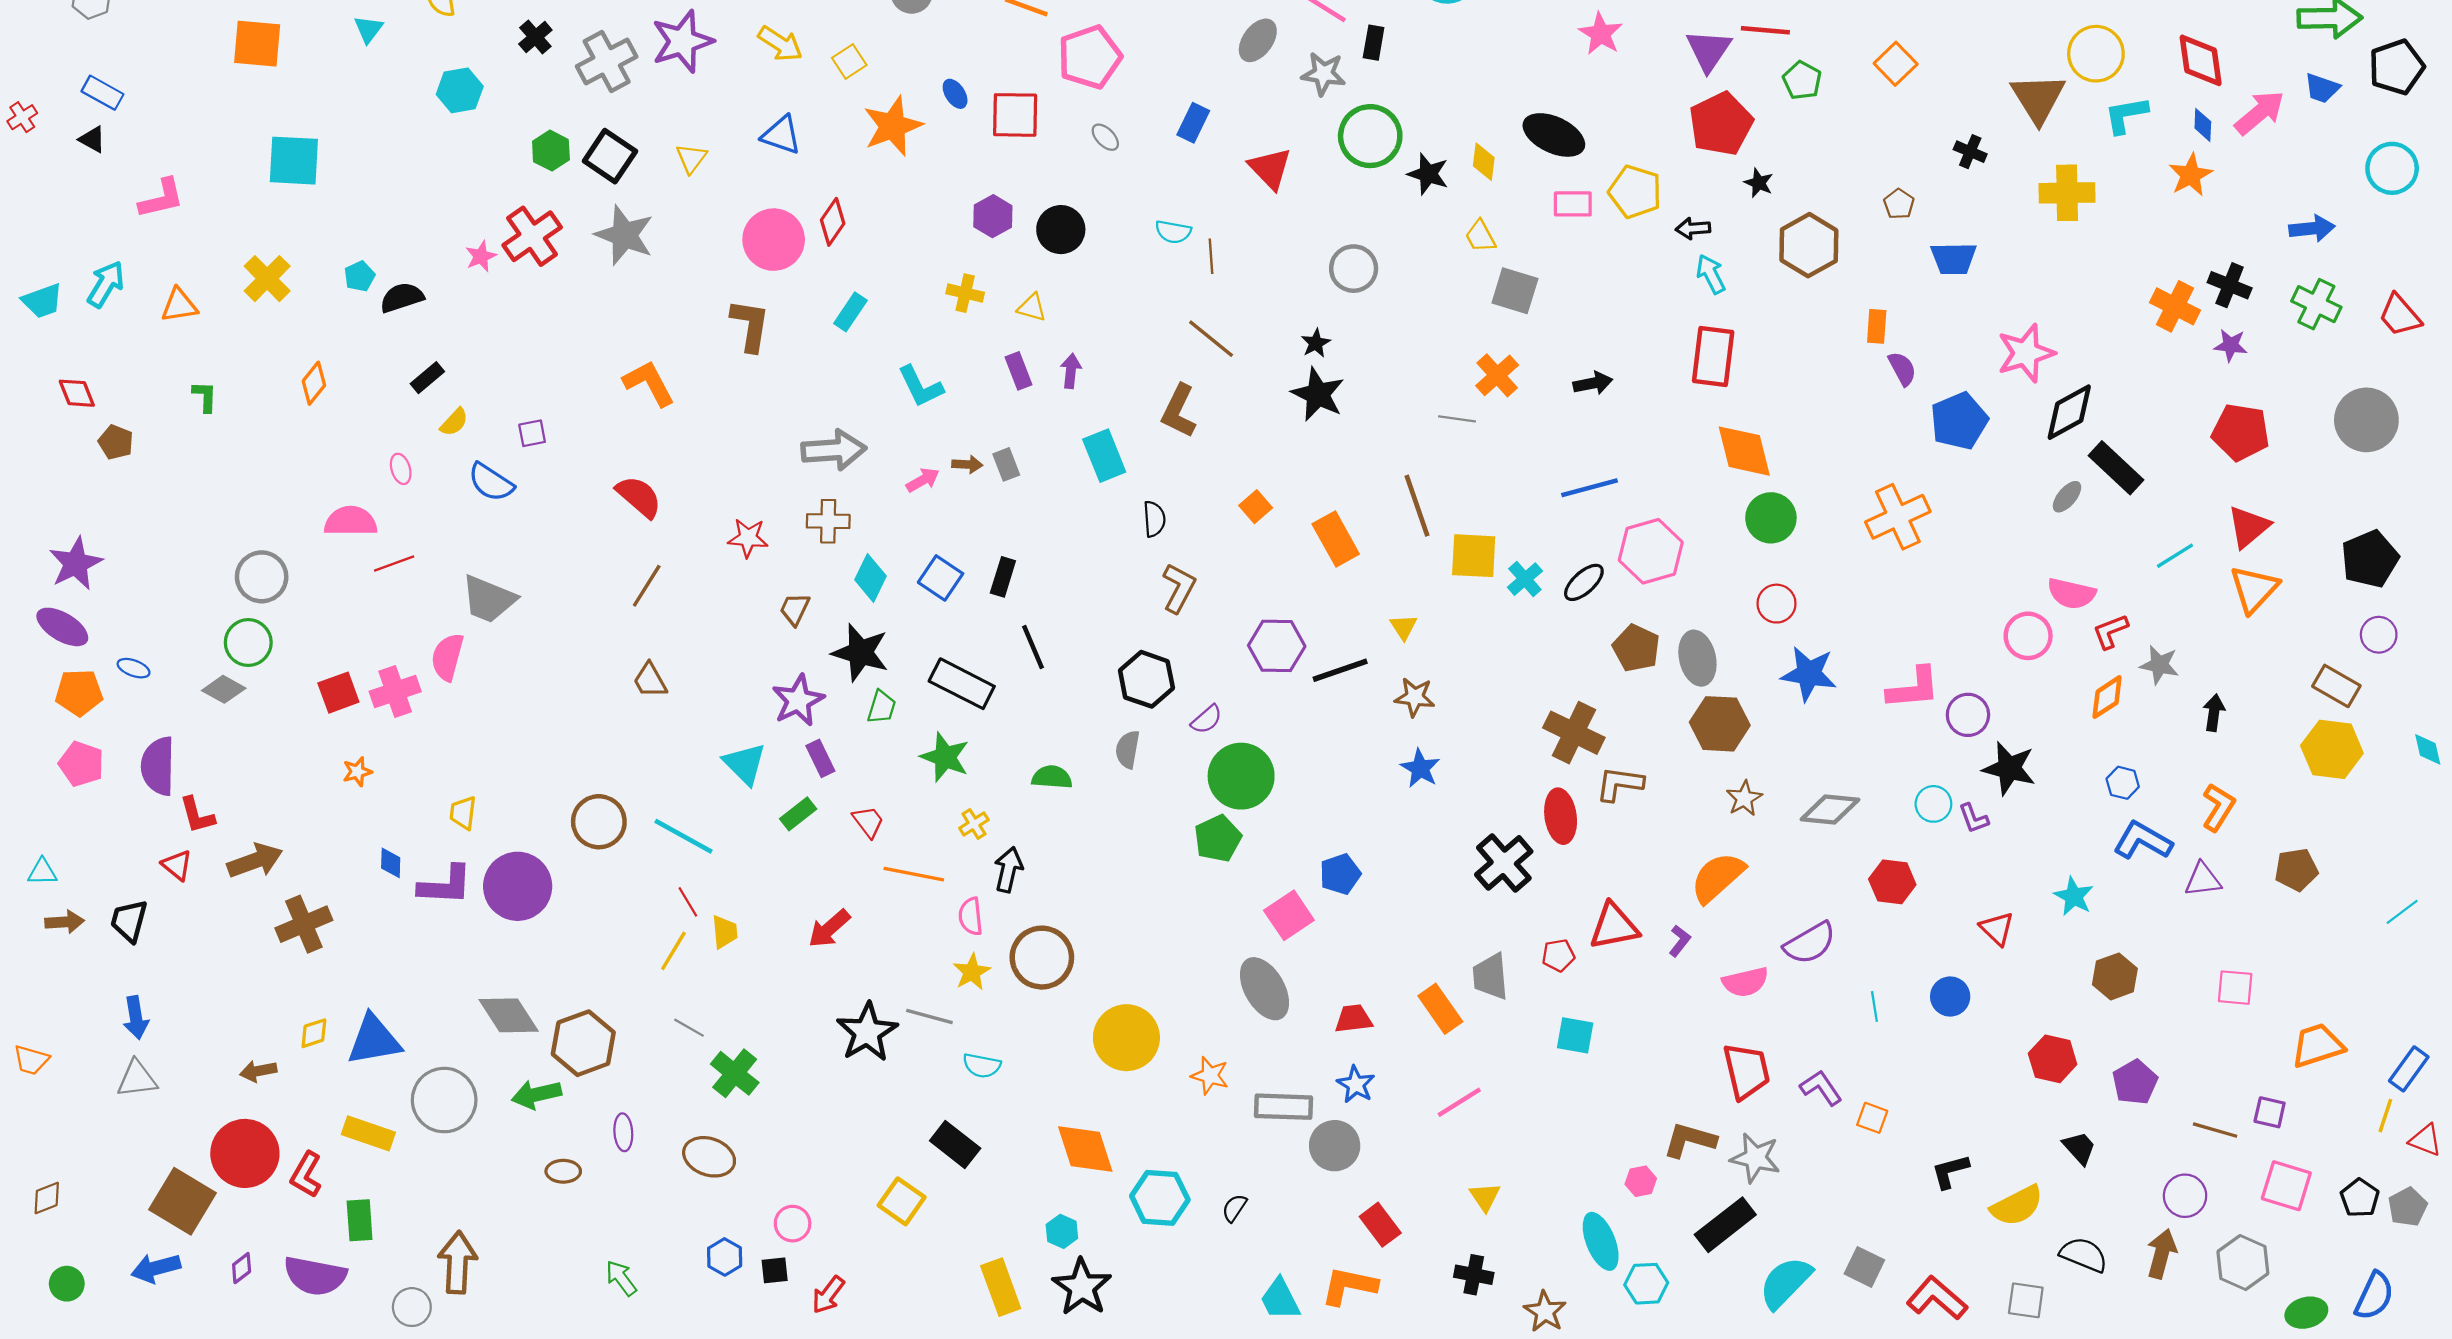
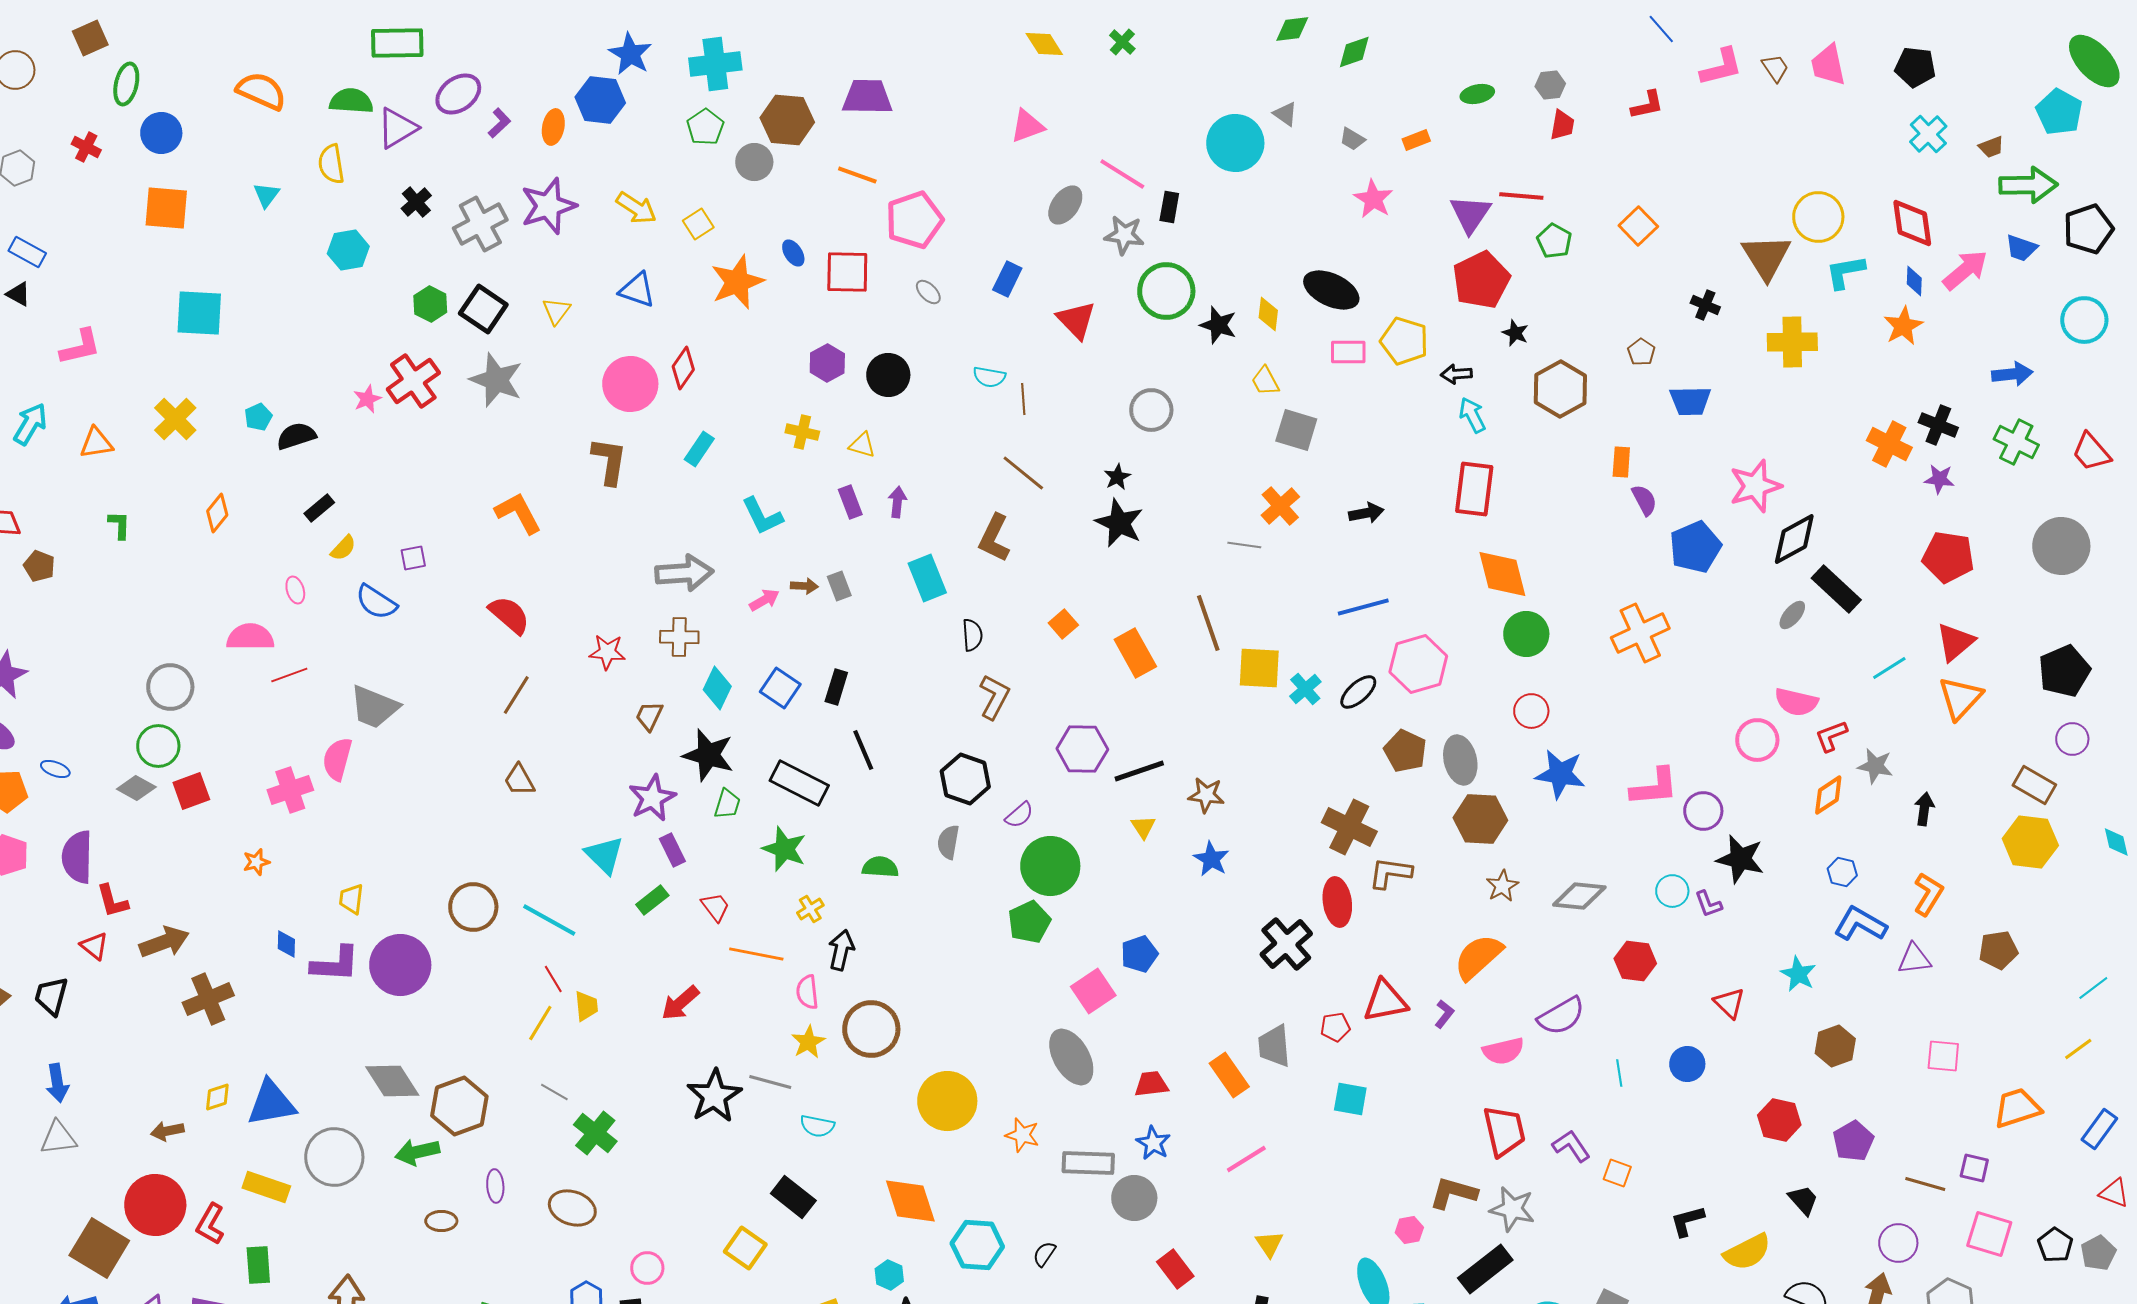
yellow triangle: (1404, 627) -> (1143, 827), moved
red square: (338, 693) -> (191, 791), moved
yellow line: (2385, 1116) -> (2078, 1049), moved, turned 36

